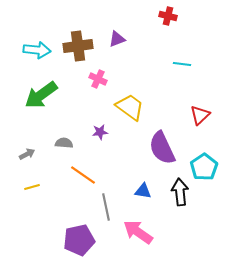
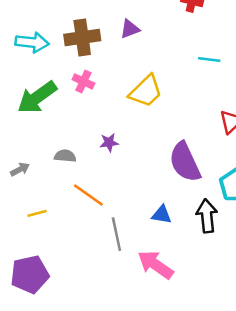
pink cross: (98, 79) -> (83, 81), moved
yellow trapezoid: (130, 107) -> (146, 91), moved, turned 100
yellow line: (32, 187) -> (37, 213), moved
purple pentagon: (79, 240) -> (30, 274), moved

